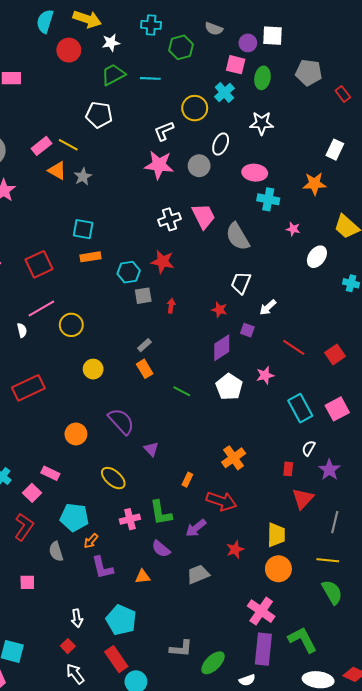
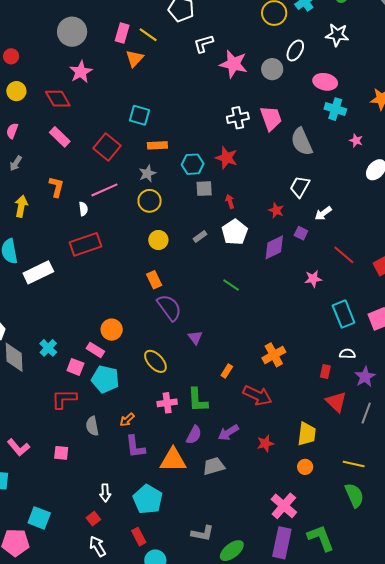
white L-shape: (164, 131) -> (204, 44), moved
pink rectangle: (42, 146) -> (122, 33), turned -42
orange triangle: (57, 171) -> (135, 58), turned 36
gray star: (83, 177) -> (147, 173), moved
cyan square: (83, 229) -> (140, 115), moved
red square: (39, 264) -> (107, 147), turned -32
red arrow: (171, 306) -> (230, 201), turned -32
yellow circle: (71, 325) -> (150, 201), moved
yellow circle: (93, 369) -> (158, 240), moved
orange rectangle: (145, 369) -> (154, 280), moved
white pentagon: (229, 387) -> (235, 232), moved
red rectangle: (28, 388) -> (86, 244), moved
orange circle: (76, 434) -> (112, 330), moved
white semicircle: (309, 448) -> (347, 354), turned 56
pink square: (32, 493) -> (75, 367), turned -30
red triangle: (303, 499) -> (336, 402), turned -35
cyan pentagon: (74, 517) -> (105, 379), moved
gray line: (335, 522) -> (366, 413), moved
red L-shape: (24, 527) -> (64, 399), turned -132
purple arrow: (196, 528) -> (228, 433), moved
purple semicircle: (161, 549) -> (194, 435), turned -108
orange circle: (278, 569) -> (305, 467), size x0.6
gray trapezoid: (198, 574) -> (214, 466), moved
orange triangle: (143, 577) -> (173, 460), size x1.8
red rectangle: (116, 659) -> (139, 537), size x0.7

